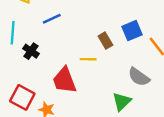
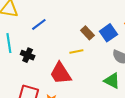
blue square: (132, 31) -> (108, 33), moved
green triangle: (122, 102) -> (112, 81), turned -36

